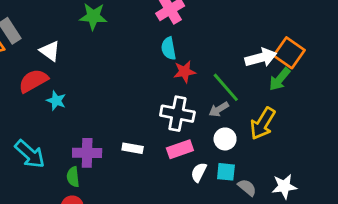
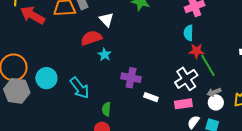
green line: (226, 87) -> (208, 65), moved
gray arrow: (219, 109) -> (214, 92), moved
white cross: (177, 114) -> (186, 79), turned 35
purple cross: (87, 153) -> (131, 78), moved

